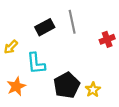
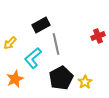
gray line: (72, 22) -> (56, 44), moved
cyan L-shape: (36, 63) -> (33, 58), turned 55

